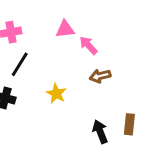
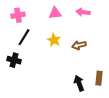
pink arrow: (88, 45) -> (83, 12), moved, turned -40
yellow star: (56, 94) -> (54, 40), moved

